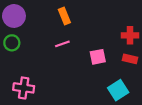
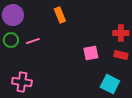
pink line: (62, 44) -> (33, 41), moved
cyan square: (118, 90) -> (110, 84), turned -30

